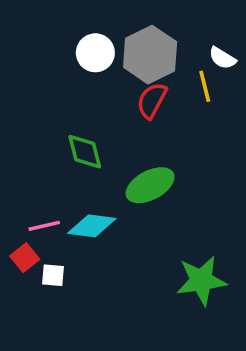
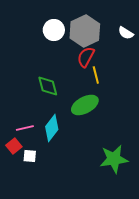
yellow line: (205, 86) -> (96, 75), moved
cyan diamond: (92, 226) -> (52, 128), turned -60

